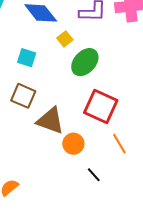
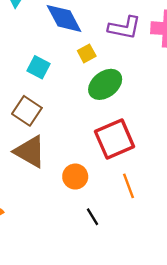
red square: (101, 106) -> (115, 139), turned 32
brown triangle: (50, 121) -> (30, 152), moved

